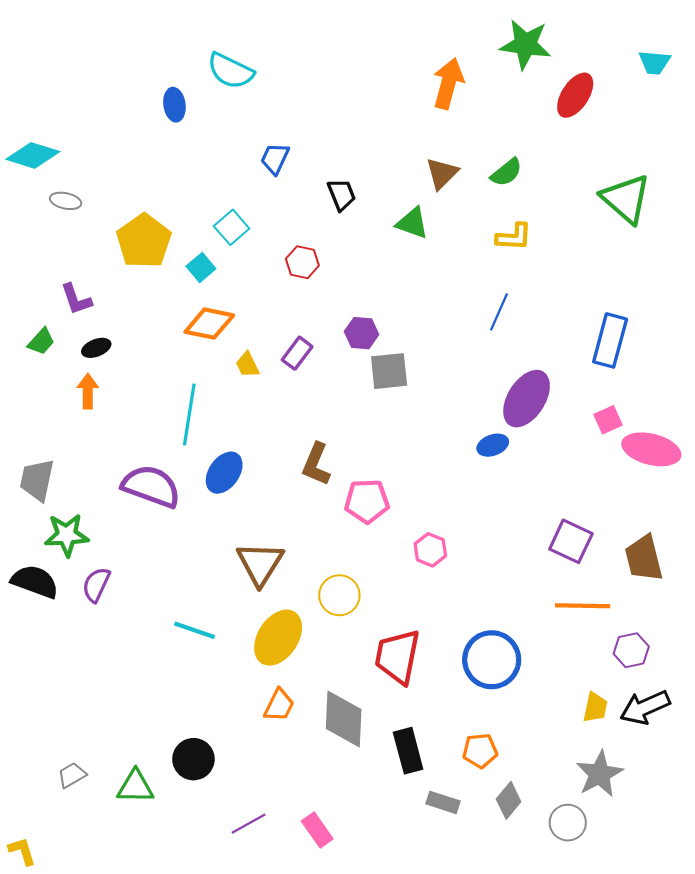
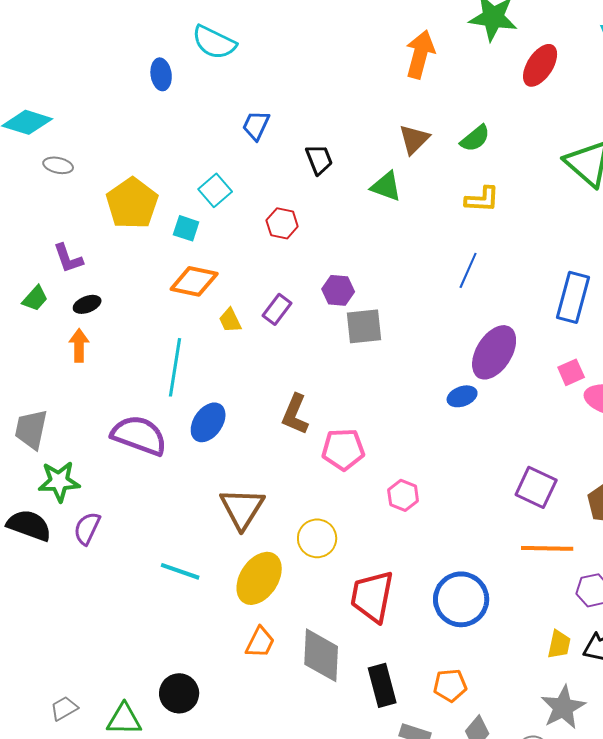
cyan square: (201, 267) -> (186, 228), turned -32

